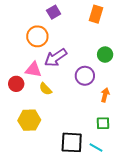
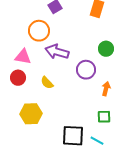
purple arrow: (56, 58) -> (57, 52), turned 50
pink triangle: (33, 70) -> (23, 57), moved

